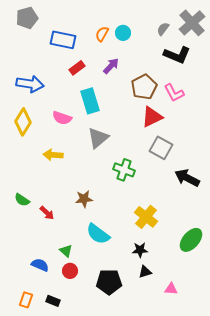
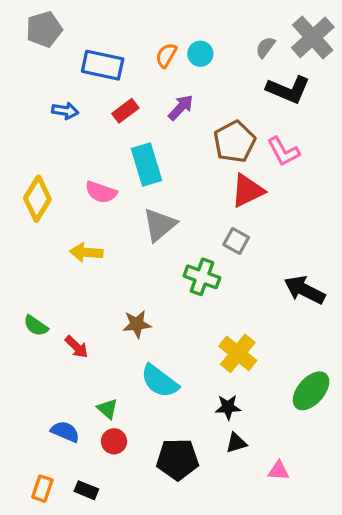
blue arrow: (30, 84) -> (65, 111), moved, size x0.6
gray square: (161, 148) -> (236, 241), moved, size x0.7

